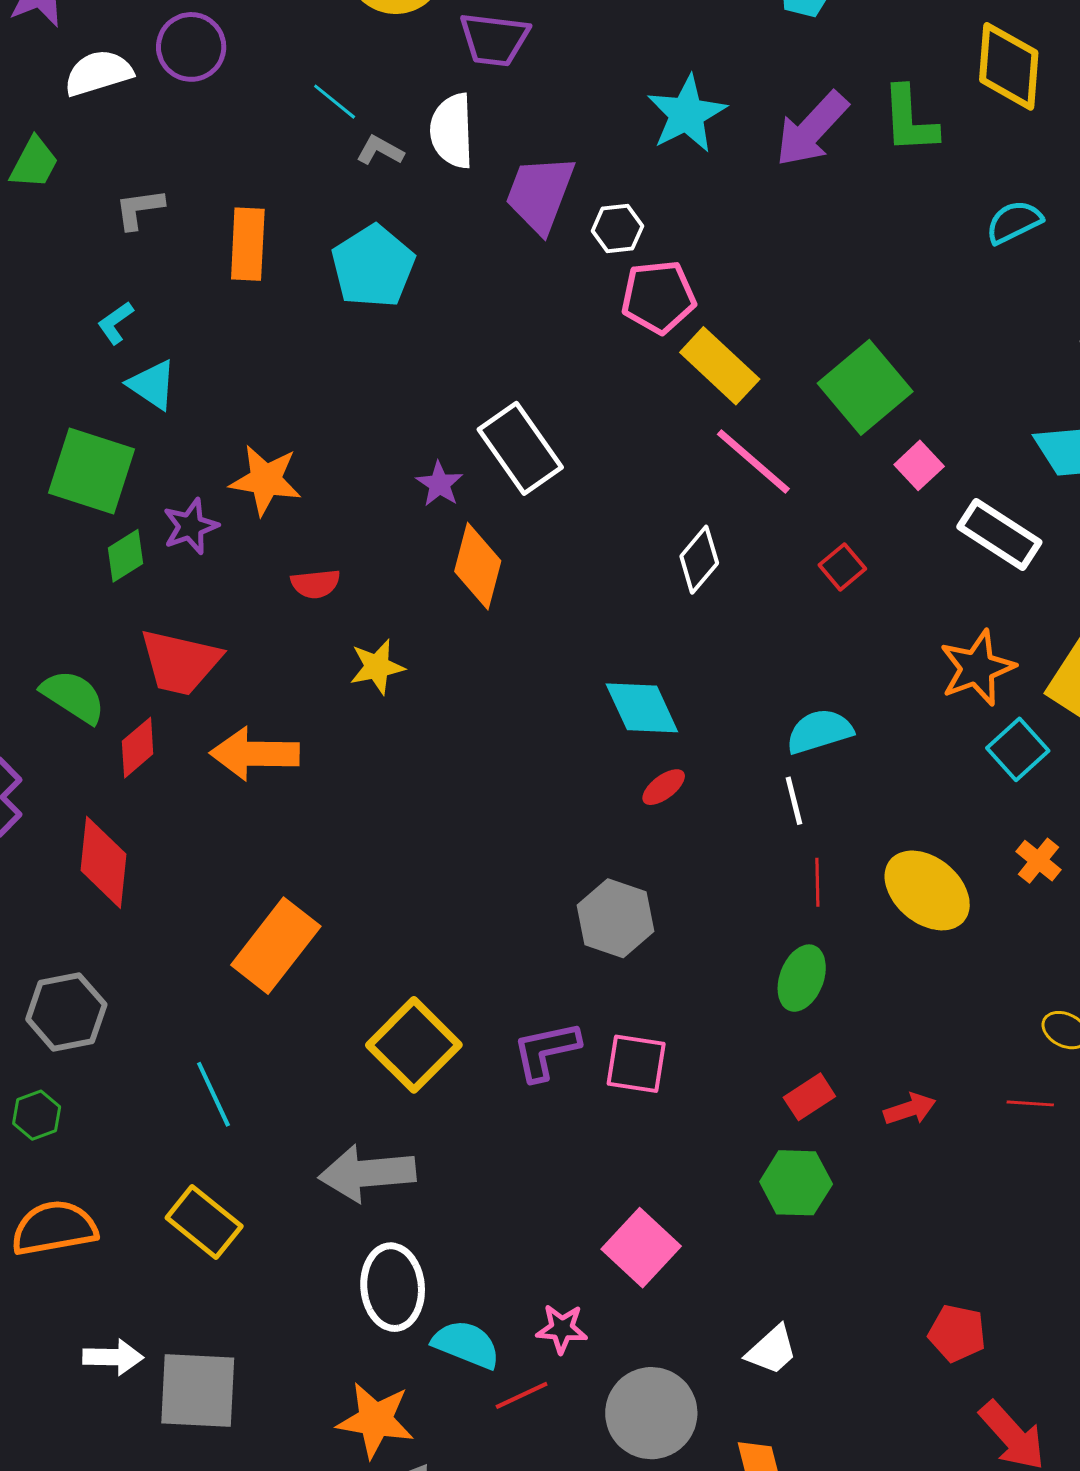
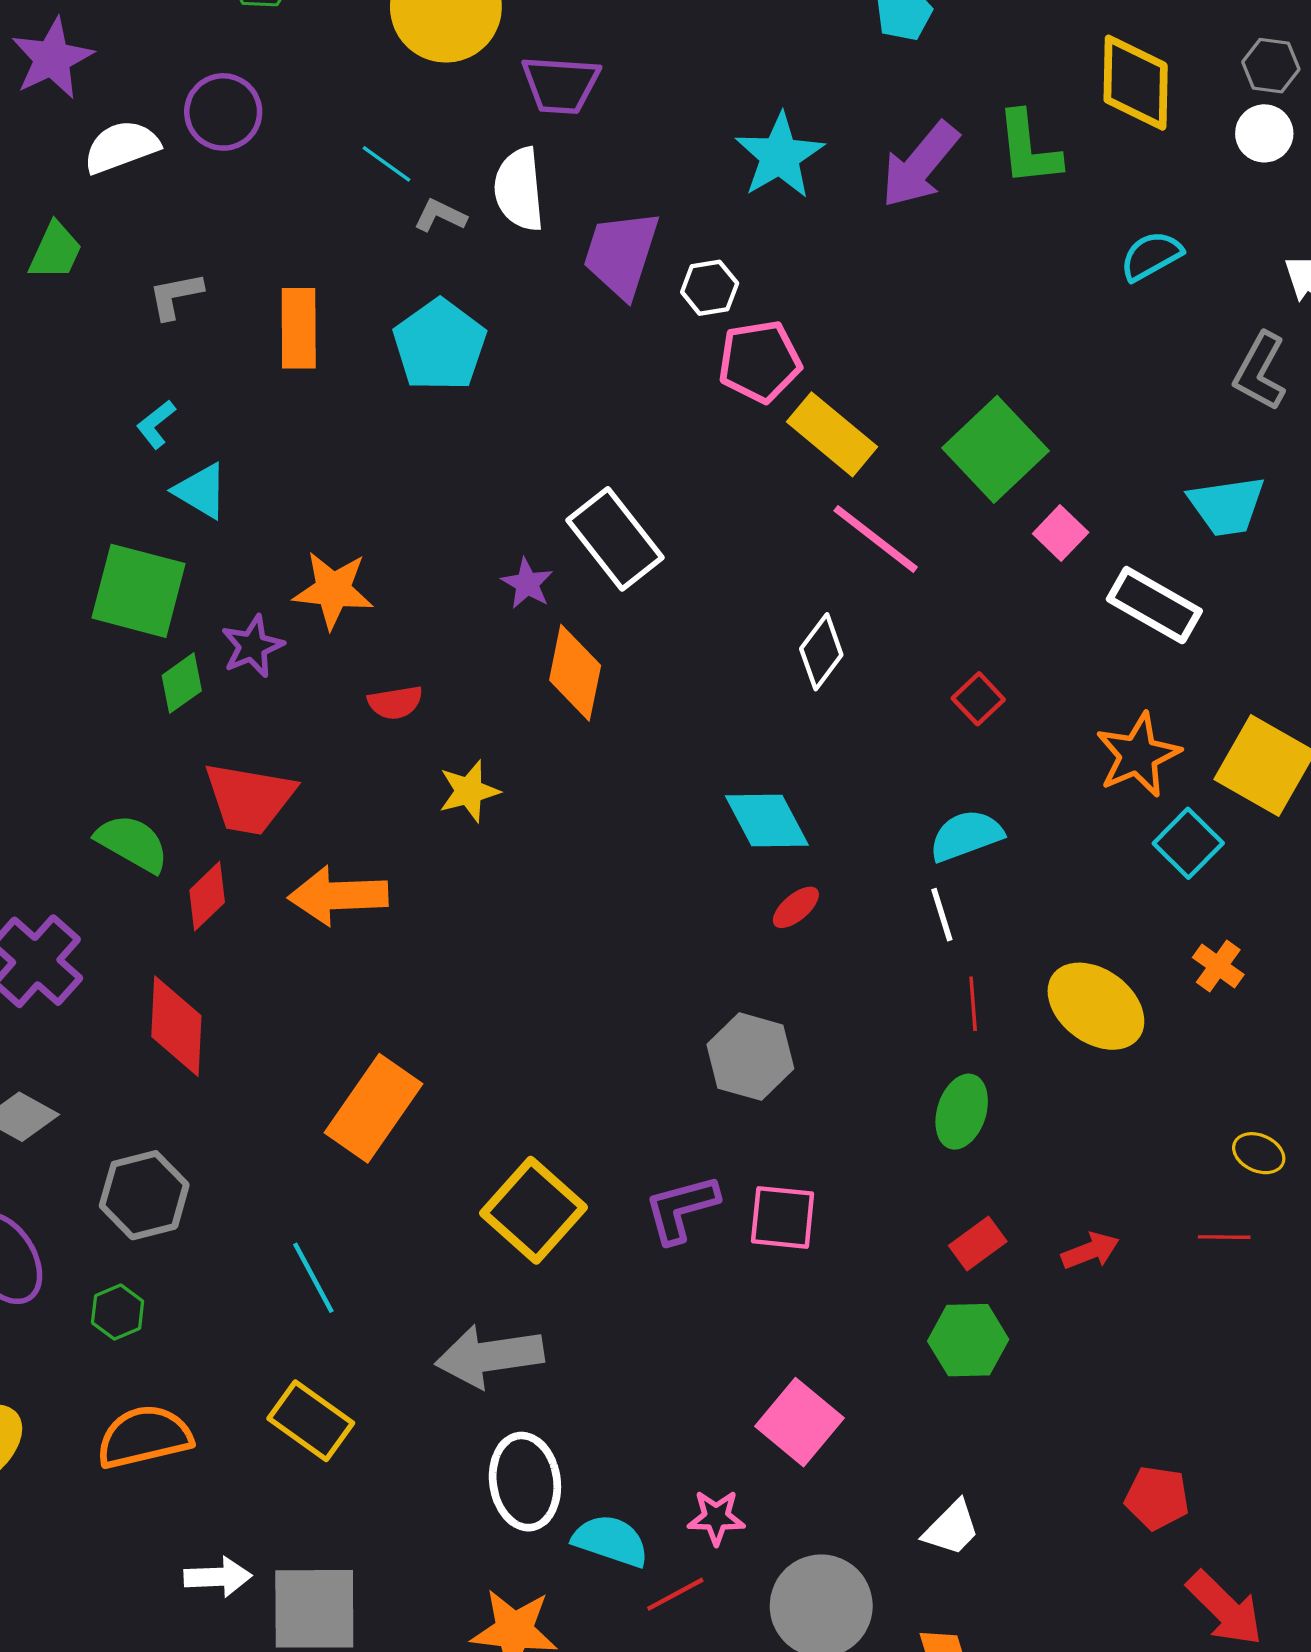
red square: (842, 567) -> (978, 699), moved

